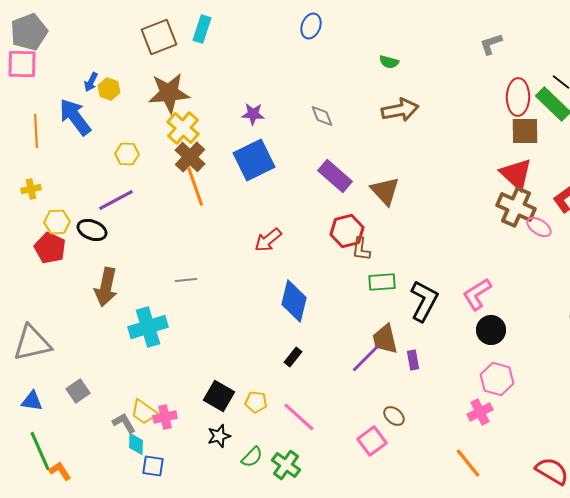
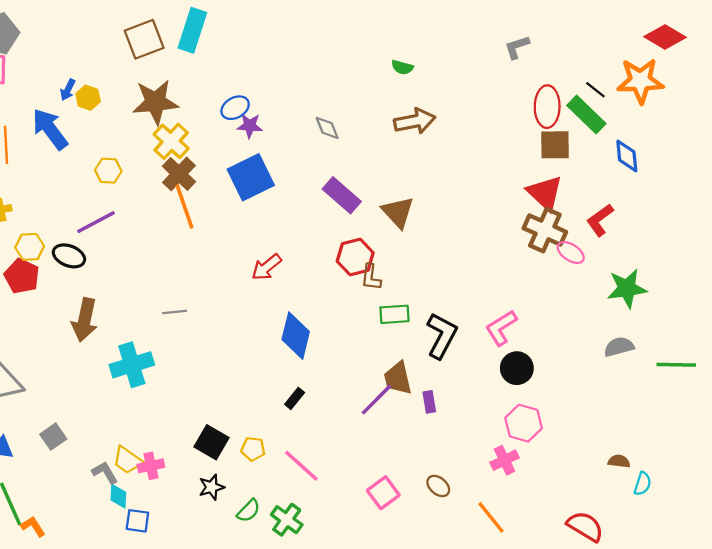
blue ellipse: (311, 26) -> (235, 108), moved, turned 40
cyan rectangle: (202, 29) -> (192, 30), size x1.4
brown ellipse: (394, 416) -> (438, 486), moved

